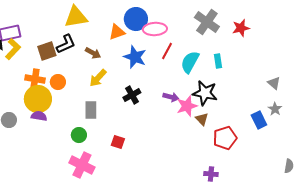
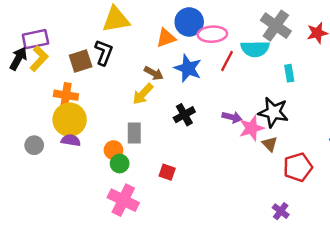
black L-shape: (66, 44) -> (104, 52), turned -45
brown arrow: (93, 53) -> (154, 73), moved
cyan semicircle: (190, 62) -> (255, 49), moved, turned -120
orange circle: (58, 82) -> (113, 150), moved
purple cross: (211, 174) -> (281, 211), turned 32

